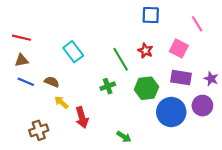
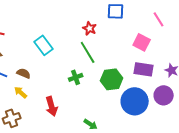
red star: (145, 51) -> (90, 28), moved
yellow arrow: (61, 102) -> (21, 92), moved

